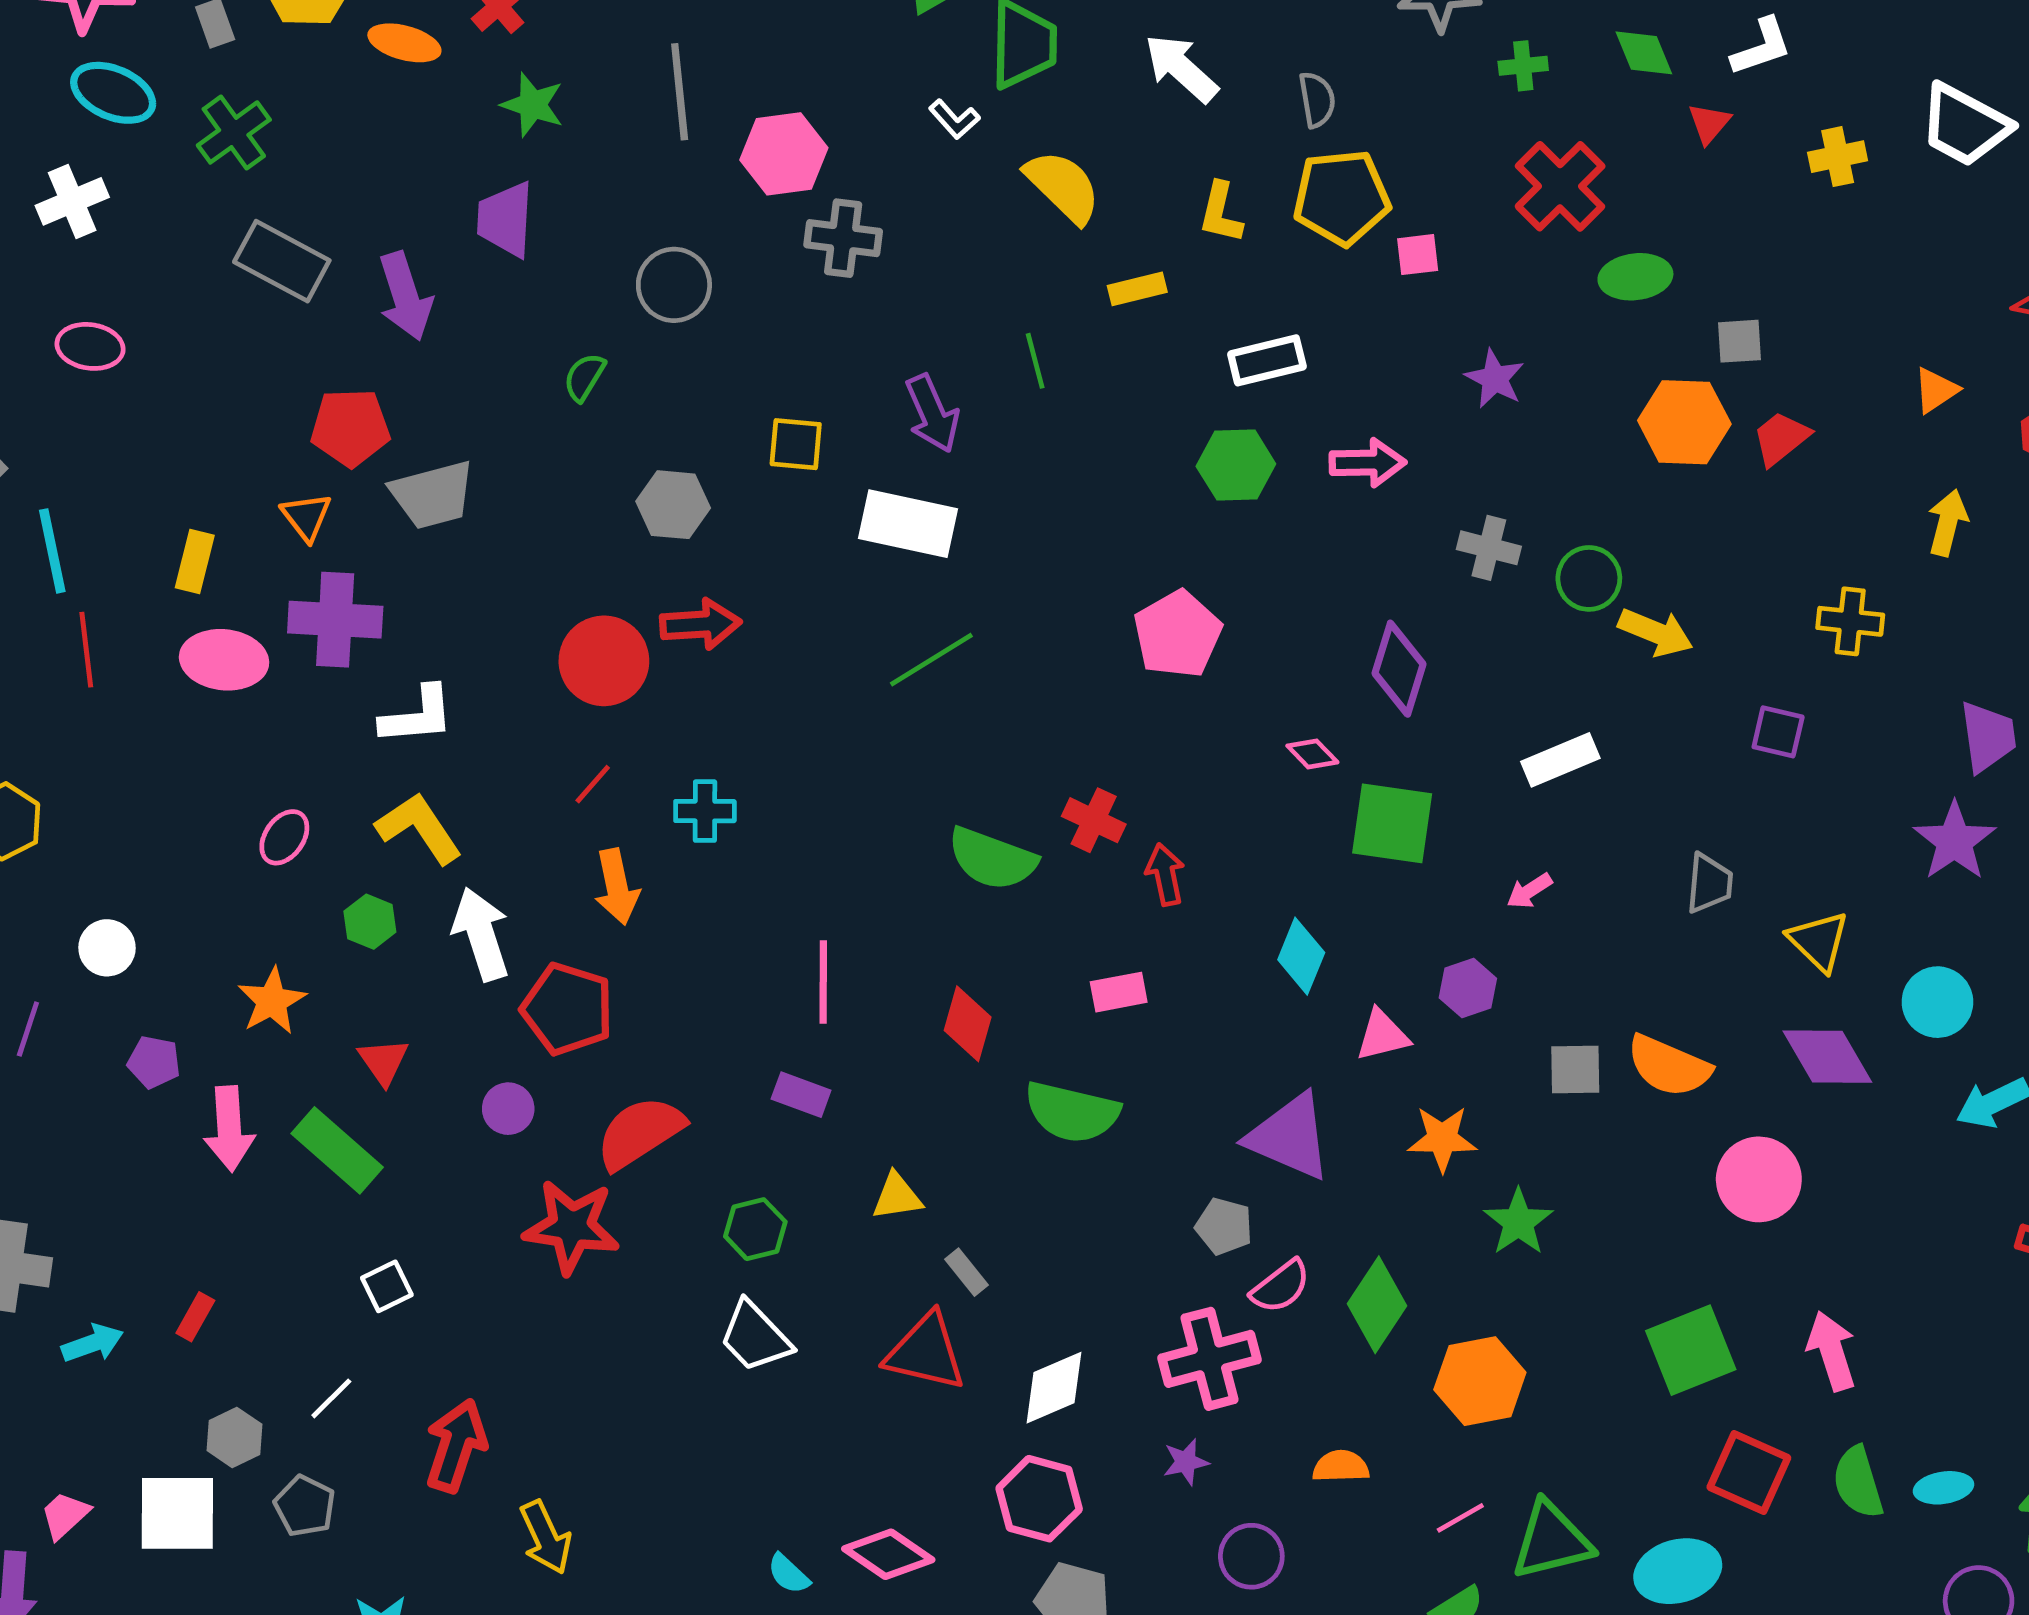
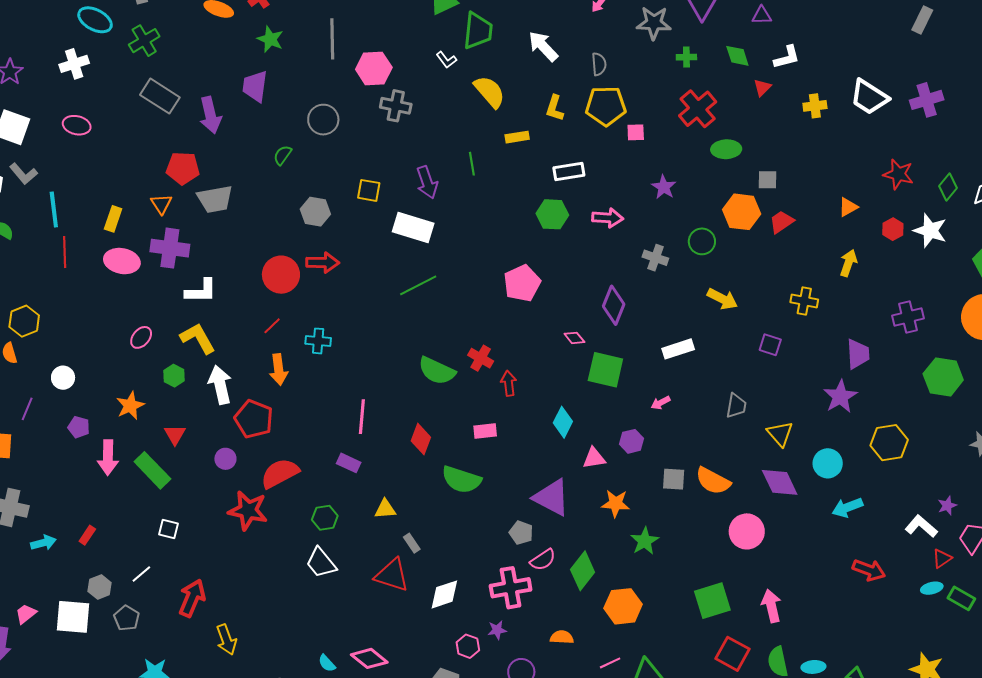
green circle: (1589, 578) -> (702, 241), moved
white square: (387, 1286) -> (169, 529), turned 35
pink hexagon: (1039, 1499) -> (468, 646), moved, size x0.7

